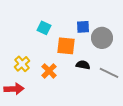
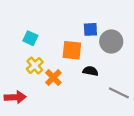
cyan square: (44, 28) -> (30, 38), moved
yellow cross: (22, 64) -> (35, 66), moved
gray line: (109, 73) -> (119, 93), moved

